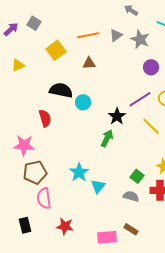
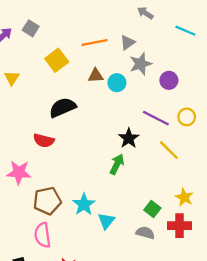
gray star: (140, 39) -> (141, 64), moved, turned 30
yellow triangle: (18, 65) -> (12, 78), turned -32
black semicircle: (61, 90) -> (63, 108), turned -35
purple line: (140, 99) -> (156, 118), turned 60
cyan circle: (83, 102) -> (117, 83), moved
red semicircle: (45, 118) -> (44, 141), turned 120
brown pentagon: (35, 172) -> (47, 201), moved

